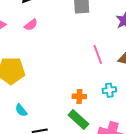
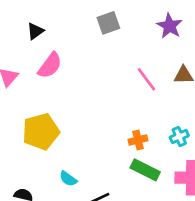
pink semicircle: (31, 25) -> (50, 65), size x1.5
cyan cross: (109, 90) -> (179, 136), moved

